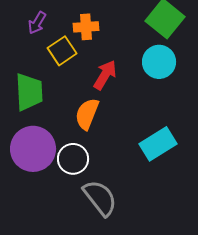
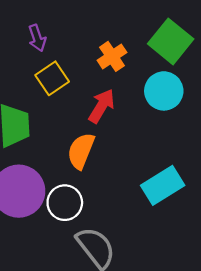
purple arrow: (37, 23) -> (37, 38), moved, turned -50
orange cross: (86, 27) -> (112, 56), moved, turned -30

